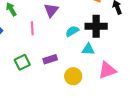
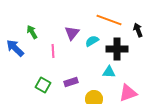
cyan semicircle: (72, 31) -> (92, 41), moved
green square: (22, 62) -> (43, 85), turned -35

